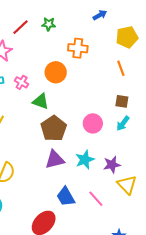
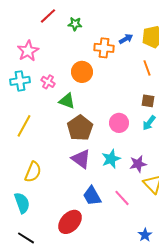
blue arrow: (100, 15) -> (126, 39), moved
red line: (21, 27) -> (48, 16), moved
purple triangle: (55, 160) -> (81, 159), turned 50

